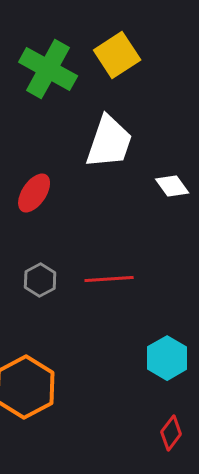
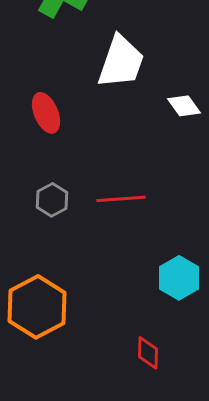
red ellipse: (34, 193) -> (46, 113), turned -57
red diamond: (171, 433) -> (148, 353), moved, turned -36

